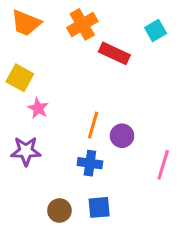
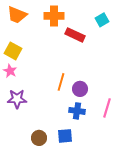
orange cross: (82, 24) -> (54, 16), turned 30
pink star: (38, 108) -> (10, 71), moved
blue cross: (90, 163) -> (77, 111), moved

